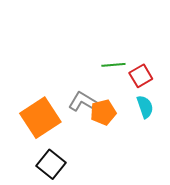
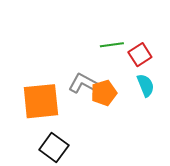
orange square: (40, 118) -> (41, 101), turned 30

